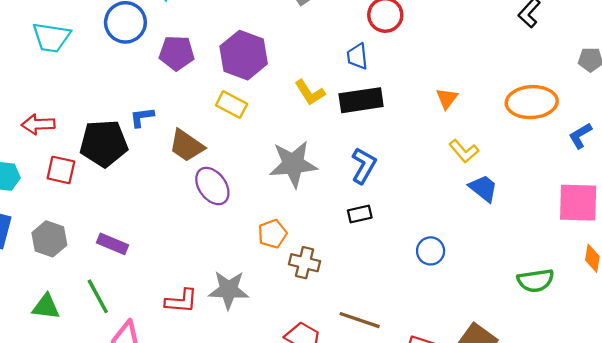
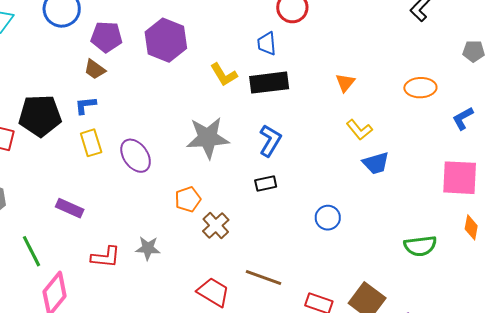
orange ellipse: (532, 102) -> (420, 88), size x0.7
yellow rectangle: (232, 105) -> (91, 143), moved, turned 44
blue L-shape: (142, 117) -> (85, 105), moved
brown trapezoid: (187, 146) -> (95, 69), moved, size x0.7
blue trapezoid: (483, 188) -> (376, 163), turned 124
purple rectangle: (112, 244) -> (70, 208), moved
brown cross: (305, 263) -> (216, 225), turned 32
gray star: (229, 290) -> (148, 248), size x0.7

